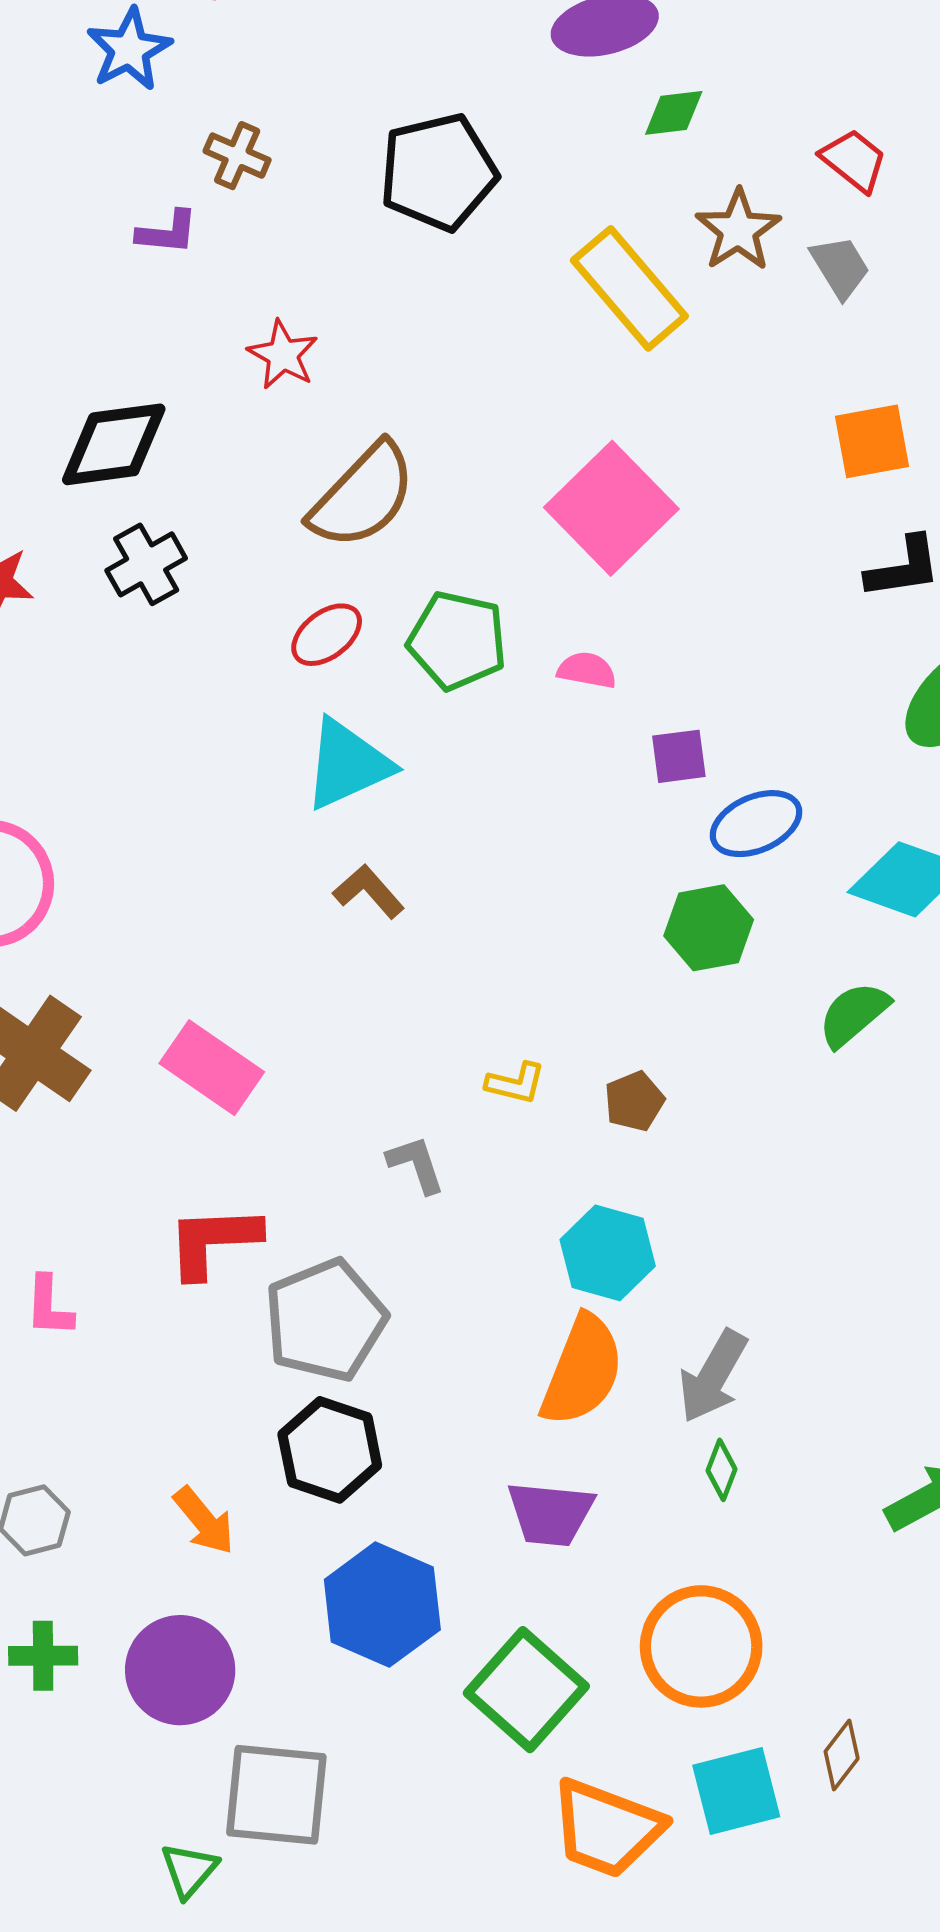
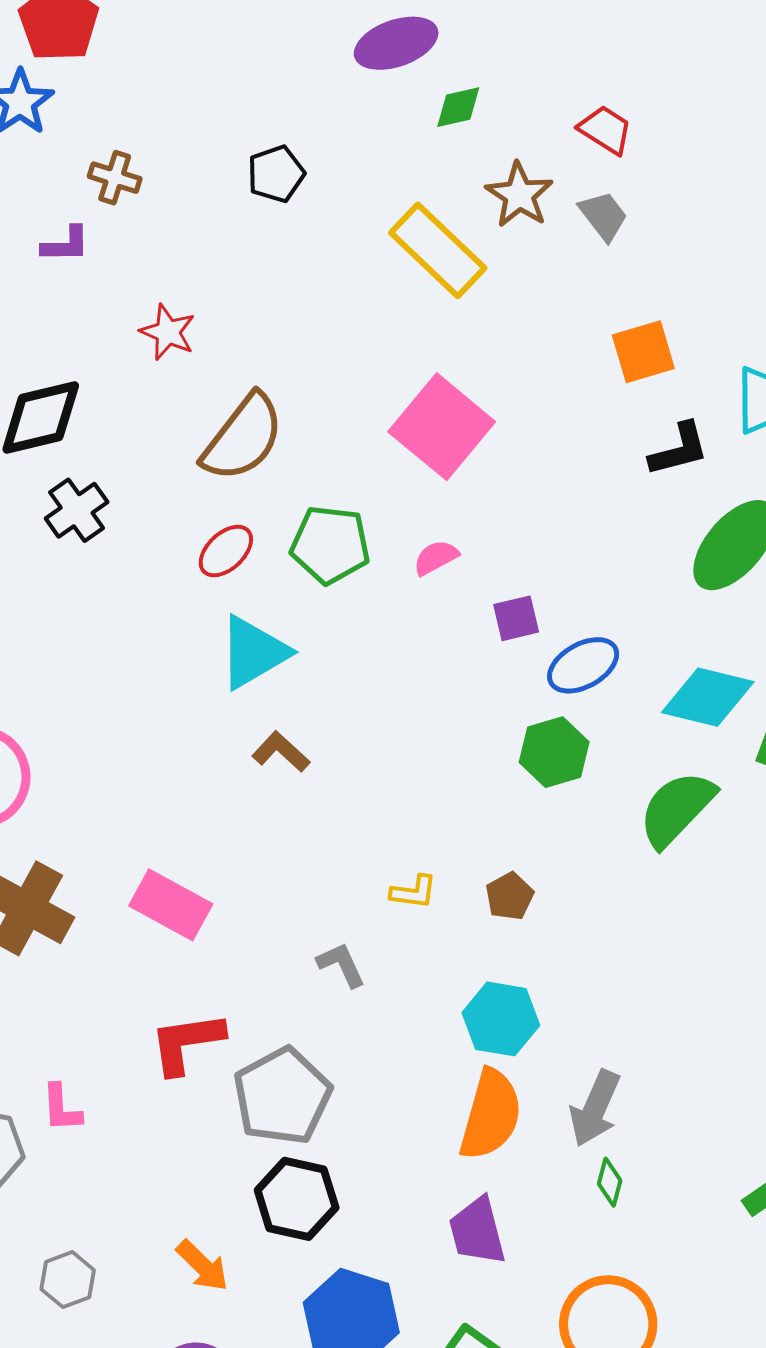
black pentagon: (438, 172) -> (276, 174), size x0.6
pink semicircle: (587, 670) -> (436, 558), turned -33
green semicircle: (854, 1014) -> (677, 809), size x1.4
purple trapezoid: (550, 1514) -> (477, 1231), turned 76

